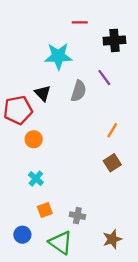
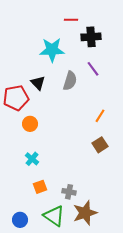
black cross: (114, 40) -> (91, 37), moved
blue circle: (22, 235) -> (20, 220), moved
brown star: (112, 239) -> (85, 213), moved, size x1.4

